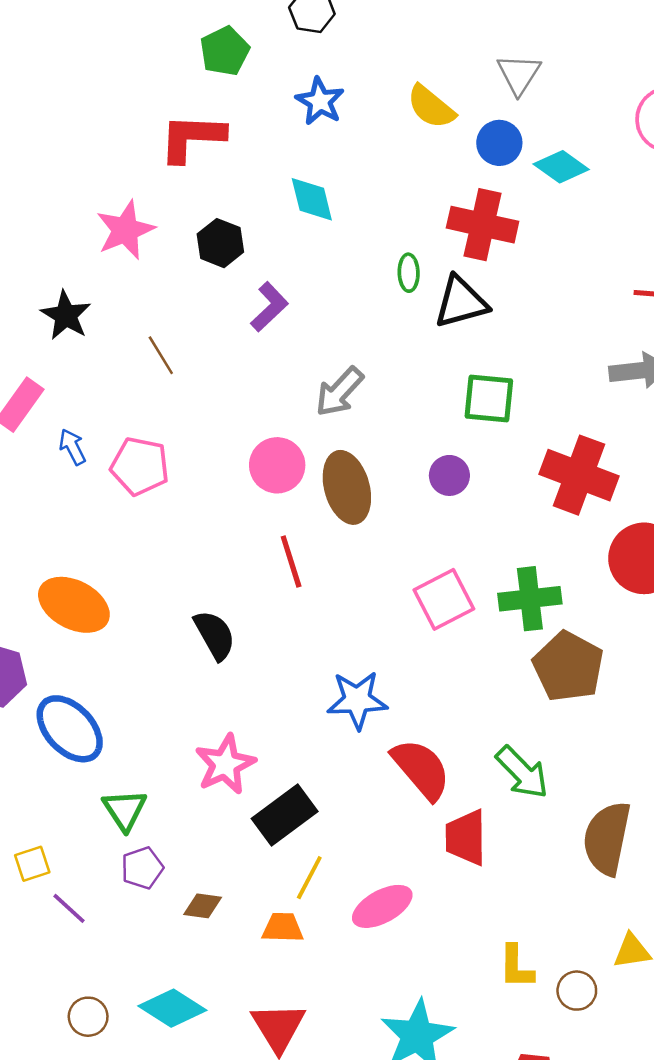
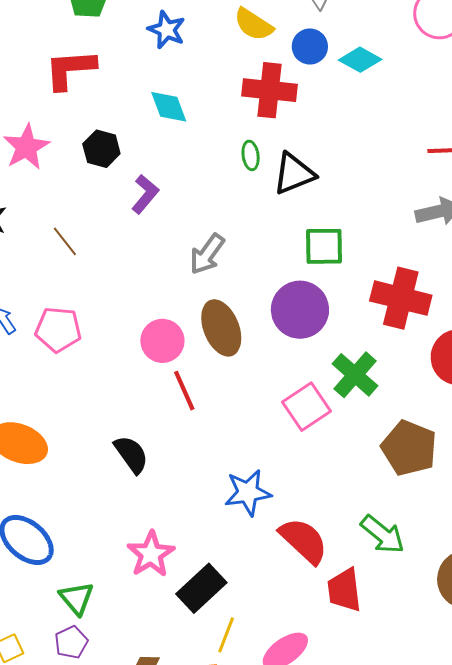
red cross: (483, 225) -> (270, 90), moved
pink circle: (277, 465) -> (162, 341), moved
purple circle: (449, 475) -> (300, 310), size x1.8
green cross: (530, 599) -> (355, 375), moved, turned -36
purple pentagon: (142, 868) -> (71, 642), moved

